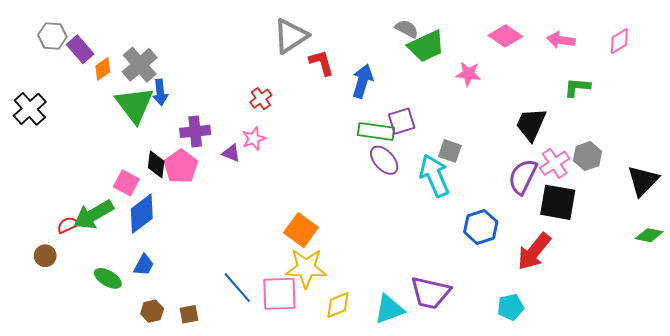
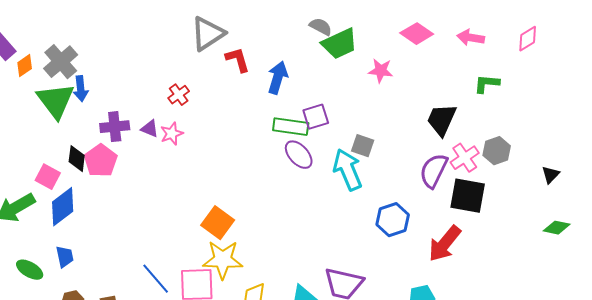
purple triangle: (231, 153) -> (150, 129), moved
black triangle: (643, 181) -> (551, 175), size x0.6
blue trapezoid: (144, 265) -> (65, 257), turned -40

